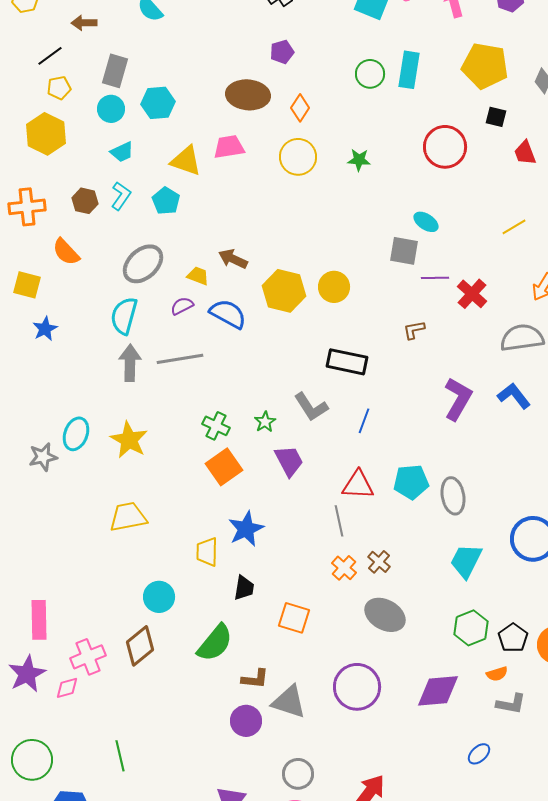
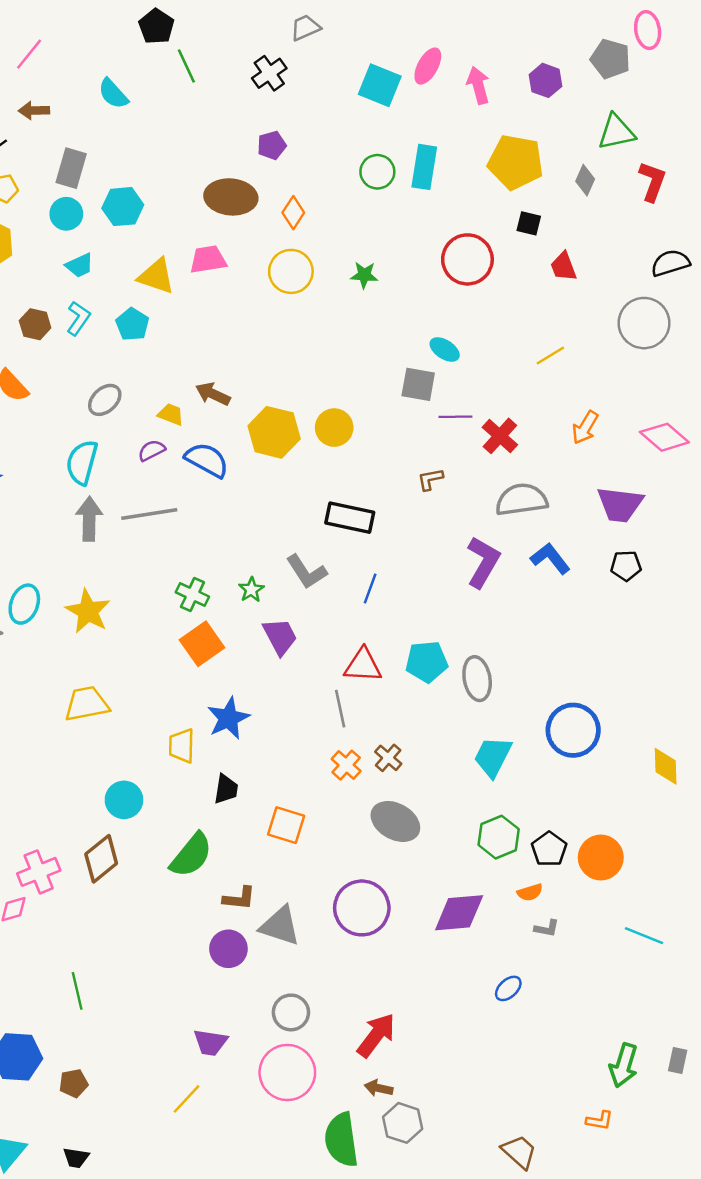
gray ellipse: (143, 264) -> (105, 400), size x0.7
gray semicircle: (522, 338) -> (521, 500), moved
gray L-shape: (511, 704) -> (547, 928), size x0.7

